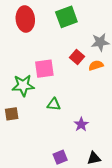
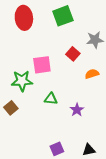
orange semicircle: (96, 65) -> (92, 74), moved
brown square: (12, 114) -> (11, 108), turned -32
purple star: (81, 124) -> (77, 110), moved

